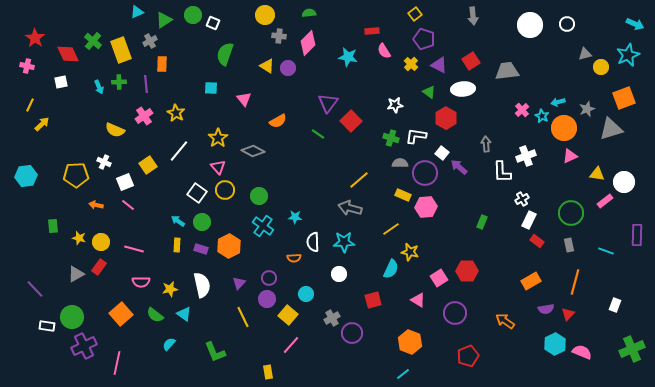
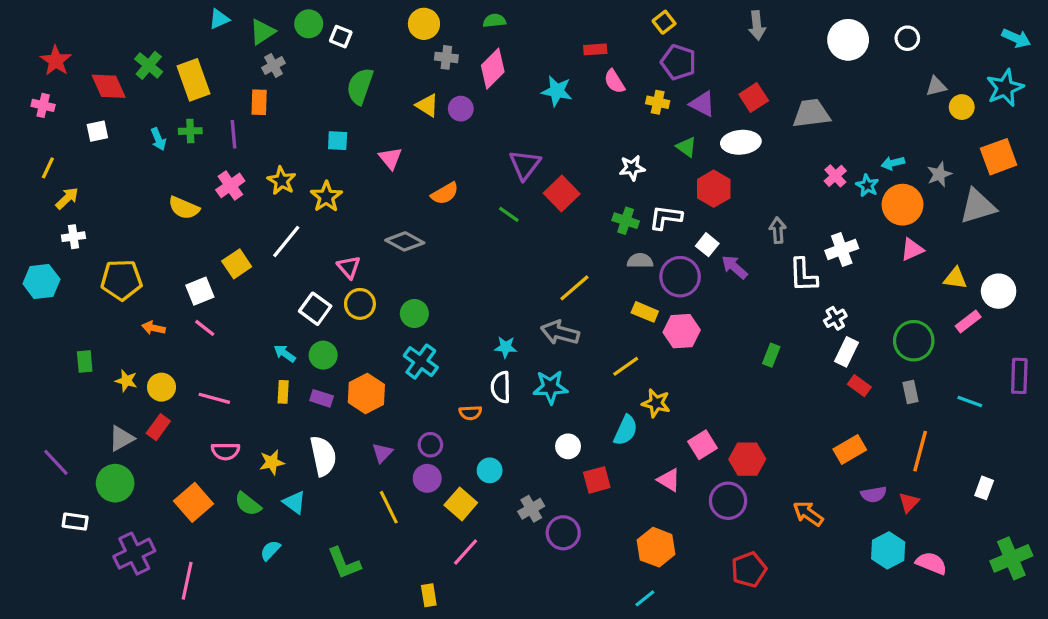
gray cross: (150, 41) -> (274, 65), moved
yellow cross: (411, 64) -> (658, 102), turned -32
yellow star: (218, 138) -> (326, 197), moved
white cross: (104, 162) -> (73, 237), moved, turned -32
cyan star: (295, 217) -> (506, 347), moved
red hexagon: (467, 271) -> (747, 459), moved
white circle: (339, 274) -> (568, 446), moved
green circle: (72, 317) -> (115, 483), moved

